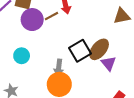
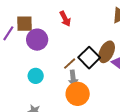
brown line: (52, 16) -> (70, 64), moved

